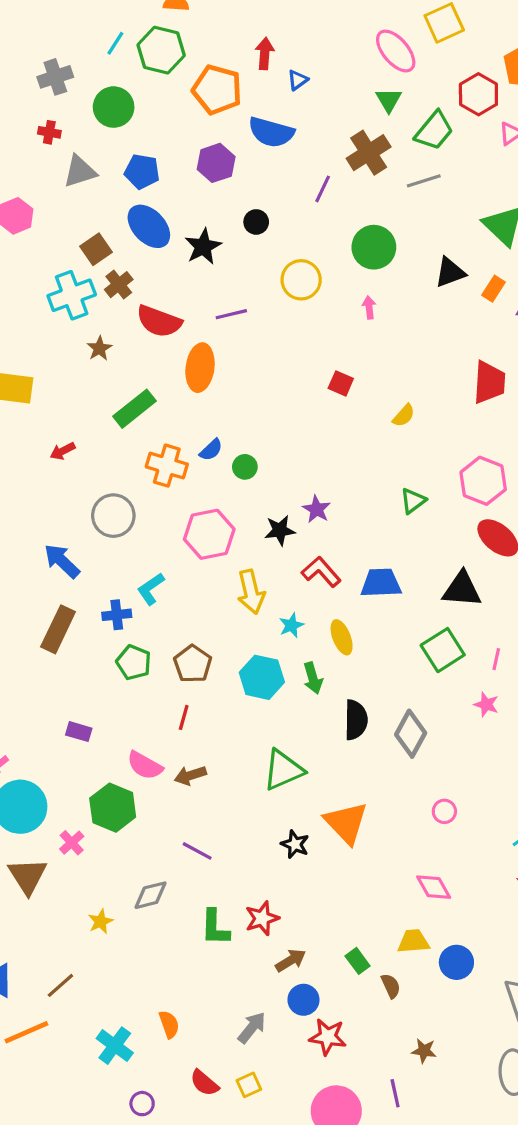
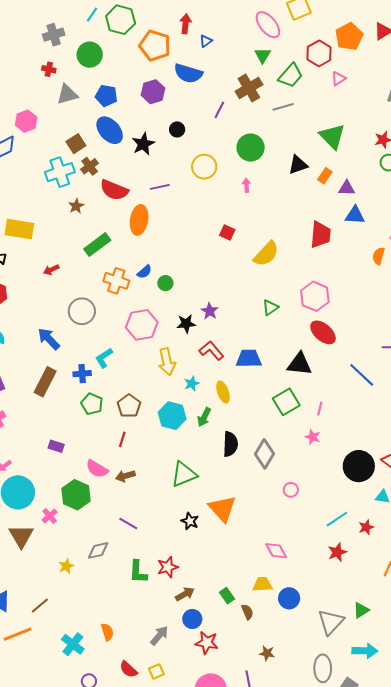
yellow semicircle: (404, 416) -> (266, 254), size x1.8
green arrow: (313, 678) -> (204, 417), turned 42
pink circle: (444, 811) -> (291, 490), moved

